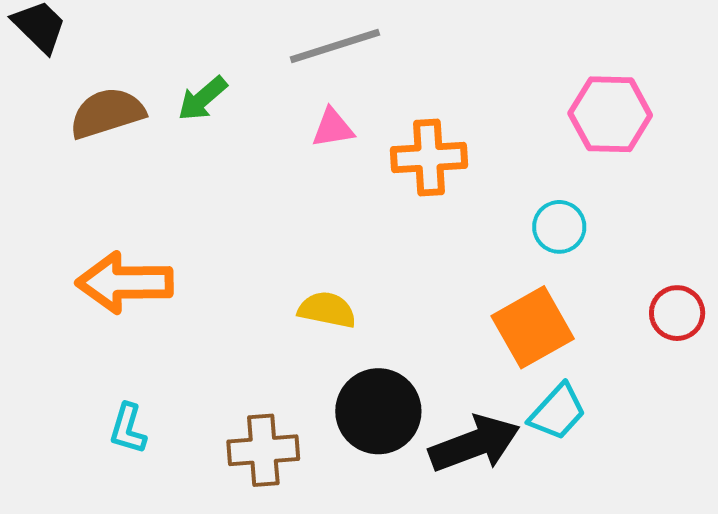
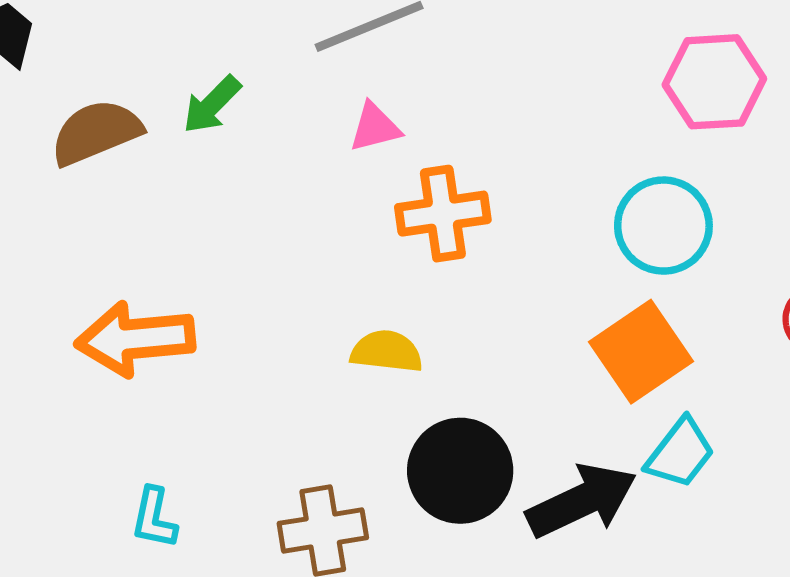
orange cross: (429, 157) -> (443, 214), moved
cyan circle: (559, 227) -> (663, 226), size x1.5

